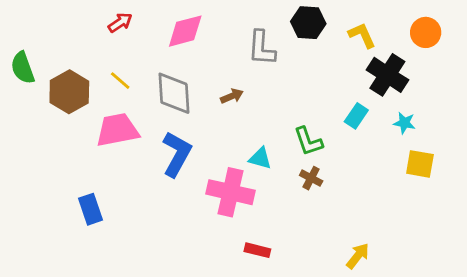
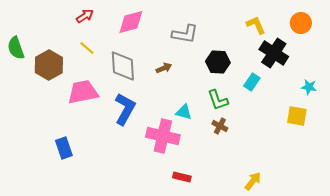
black hexagon: (308, 23) -> (218, 62), moved
gray L-shape: (262, 48) -> (185, 34), turned -84
yellow line: (120, 81) -> (87, 48), moved
cyan star: (404, 123) -> (309, 87), moved

